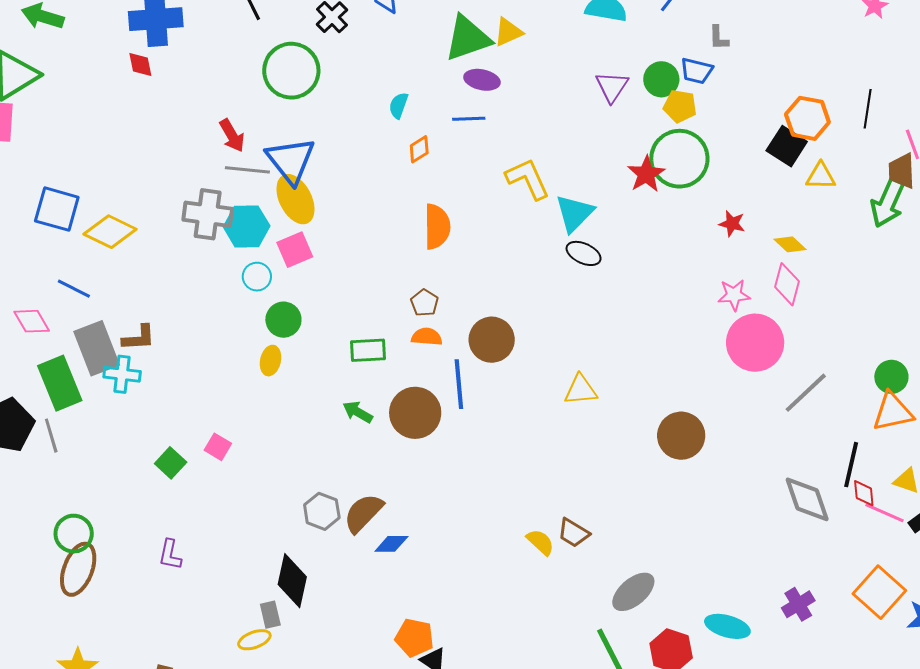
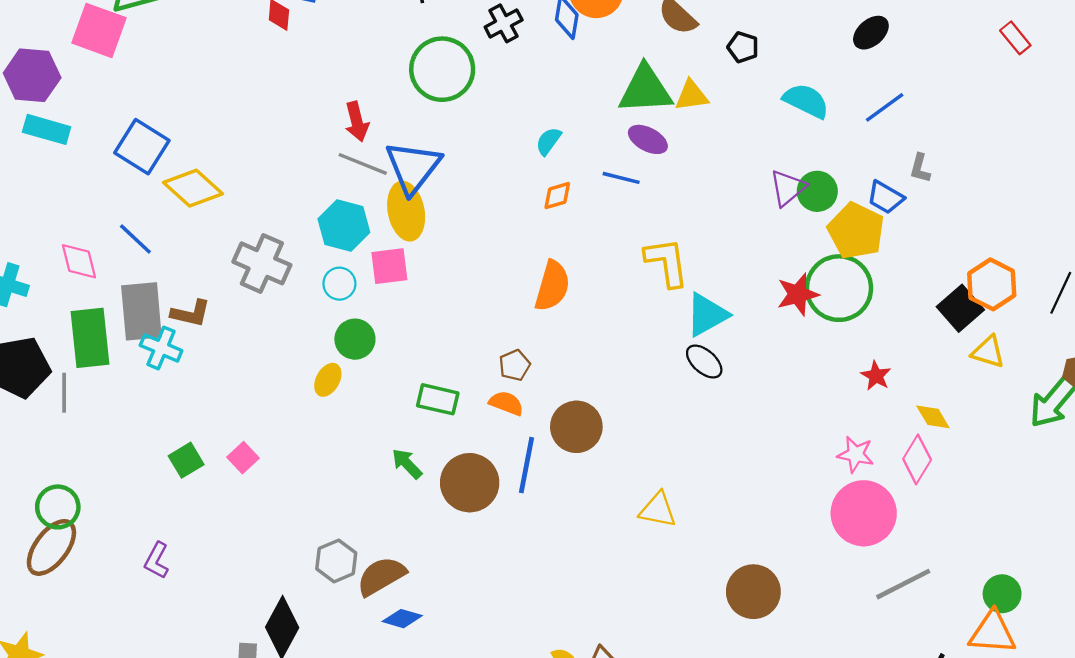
green circle: (661, 79) -> (817, 191), moved
yellow pentagon: (680, 106) -> (856, 231), size x1.5
gray cross: (208, 214) -> (262, 263), moved

